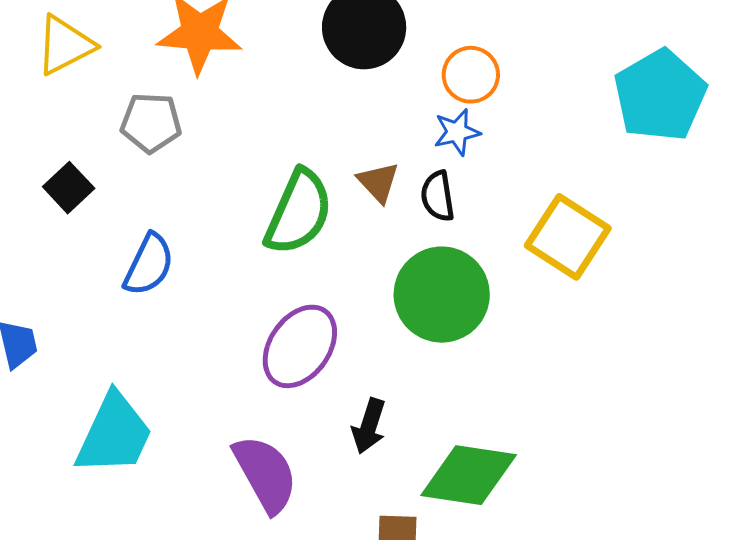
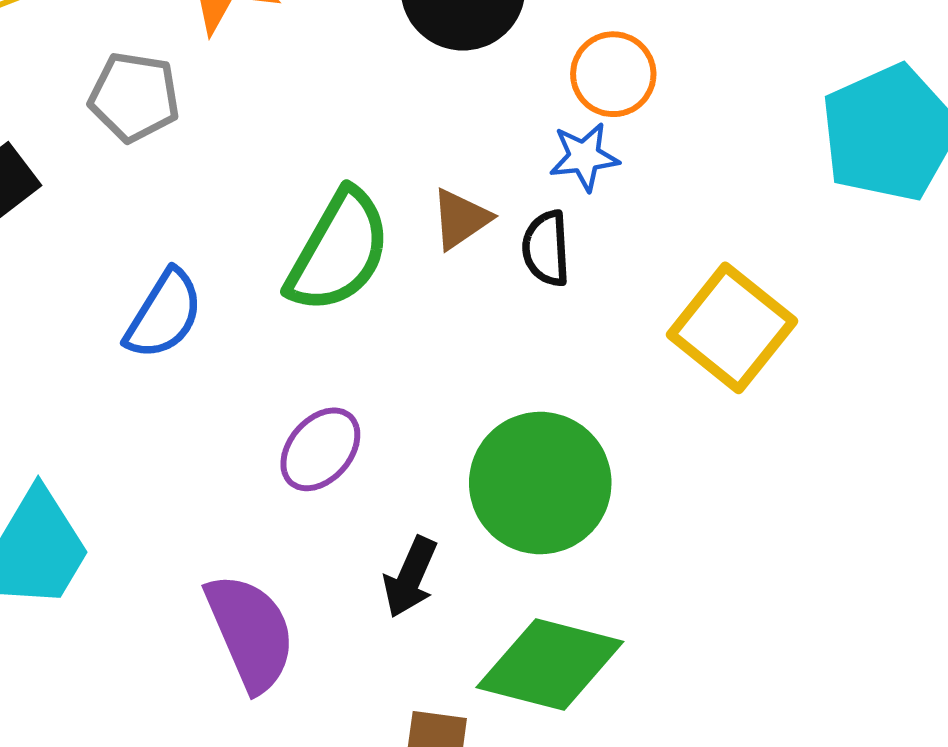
brown triangle: (378, 182) -> (461, 219), turned 33
blue semicircle: (149, 265) -> (164, 314), moved
green circle: (442, 295) -> (540, 483), moved
purple ellipse: (300, 346) -> (320, 449), size x0.7

